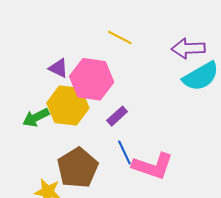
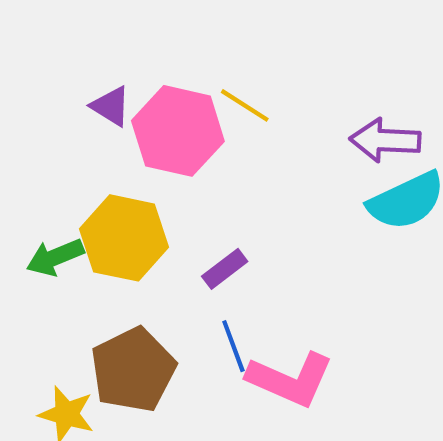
purple triangle: (58, 68) -> (111, 106), moved
pink hexagon: (92, 79) -> (178, 131), moved

